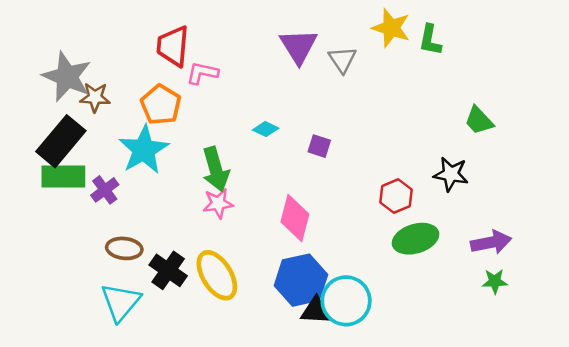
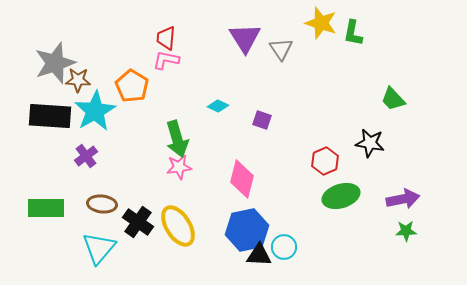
red trapezoid: (173, 46) -> (166, 38), moved, size x0.7
gray star: (67, 77) -> (55, 63), turned 30
black rectangle: (61, 141) -> (50, 116), turned 54
cyan star: (144, 150) -> (95, 111), moved
green rectangle: (63, 177) -> (46, 208), moved
cyan circle: (346, 301) -> (284, 247), size x0.6

